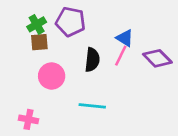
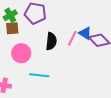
blue triangle: (125, 38) -> (85, 33), moved
cyan line: (92, 106) -> (39, 75), moved

